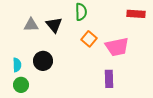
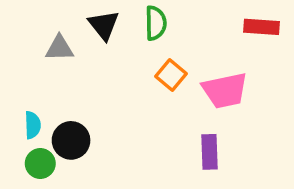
black triangle: (54, 25) -> (104, 25), moved
black circle: (43, 61) -> (71, 140), moved

